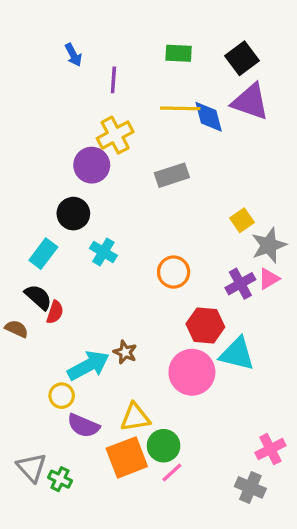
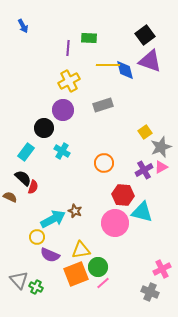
green rectangle: (179, 53) -> (89, 38), moved
blue arrow: (73, 55) -> (23, 26), moved
purple circle: (92, 165) -> (63, 110), moved

